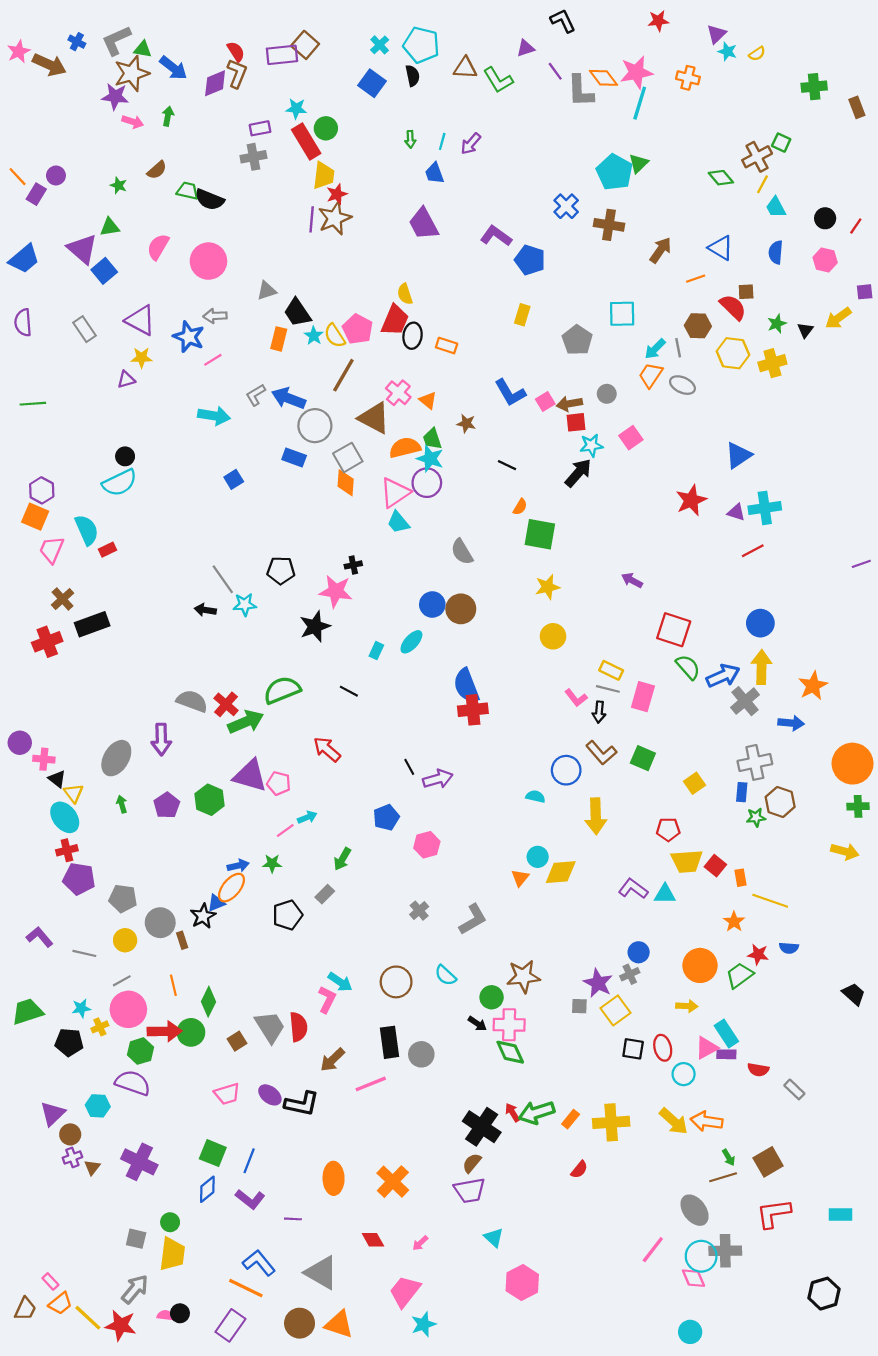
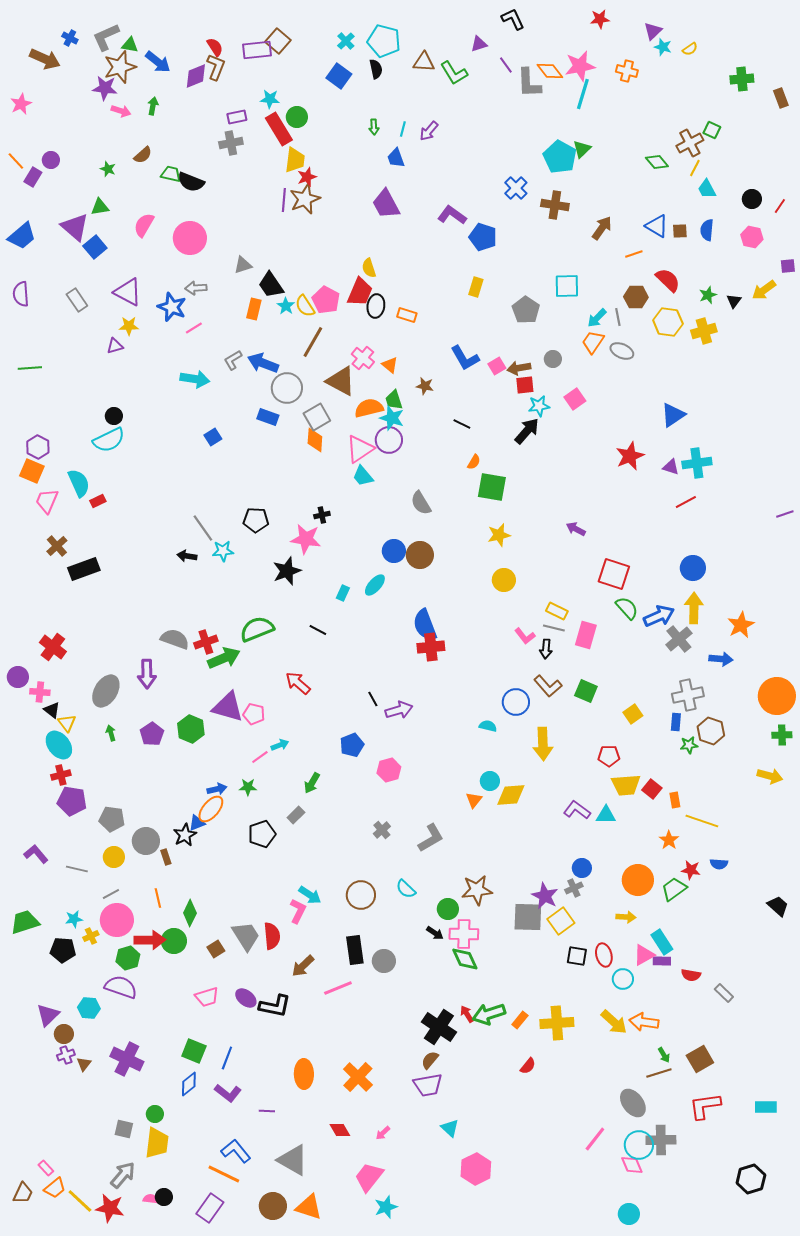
pink star: (19, 51) -> (21, 104), moved
brown square: (746, 292) -> (680, 231), moved
red cross: (47, 642) -> (53, 647), moved, turned -32
red cross: (226, 704) -> (206, 642), turned 30
gray square: (579, 1006) -> (528, 917), size x2.0

